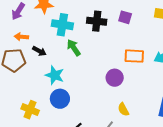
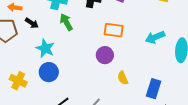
orange rectangle: (134, 56) -> (114, 30), moved
yellow semicircle: (123, 109) -> (123, 78), moved

